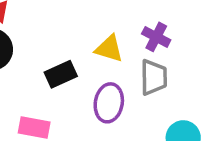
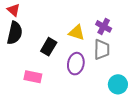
black rectangle: (61, 74) -> (49, 47), turned -36

